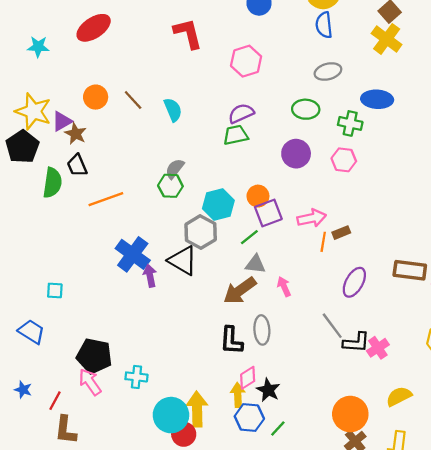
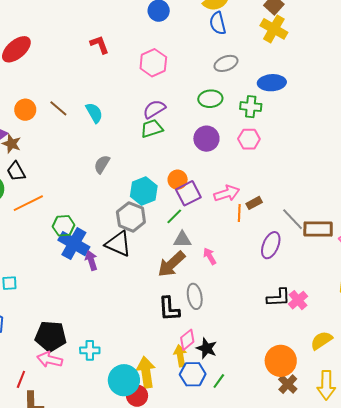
red L-shape: (188, 33) -> (99, 45), size x0.7
green hexagon: (170, 186) -> (64, 226), moved
orange line: (106, 199) -> (28, 203), moved
gray line: (332, 326) -> (293, 219), moved
pink arrow: (90, 382) -> (50, 360), turned -35

